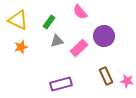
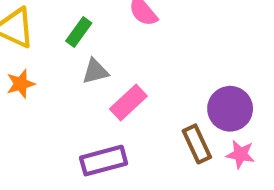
purple circle: (104, 36) -> (230, 109), moved
pink rectangle: (79, 48) -> (128, 103), moved

